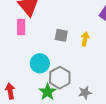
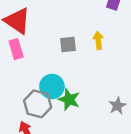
gray hexagon: (60, 78) -> (38, 104), moved
green star: (48, 92) -> (69, 100), moved

